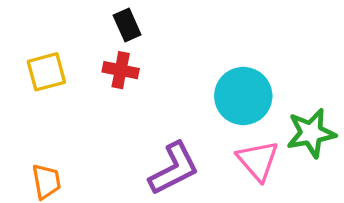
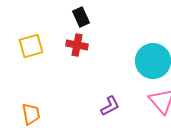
purple L-shape: (174, 169) -> (110, 106), size x0.6

